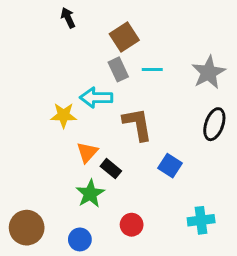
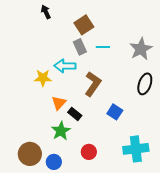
brown L-shape: (137, 124) -> (93, 84), turned 45
cyan cross: (201, 220) -> (136, 149), size x1.4
brown circle: (27, 228) -> (30, 154), moved

